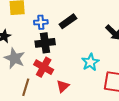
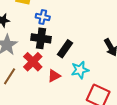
black rectangle: (68, 21) -> (65, 49), moved, turned -36
red triangle: (63, 86) -> (54, 76), moved

